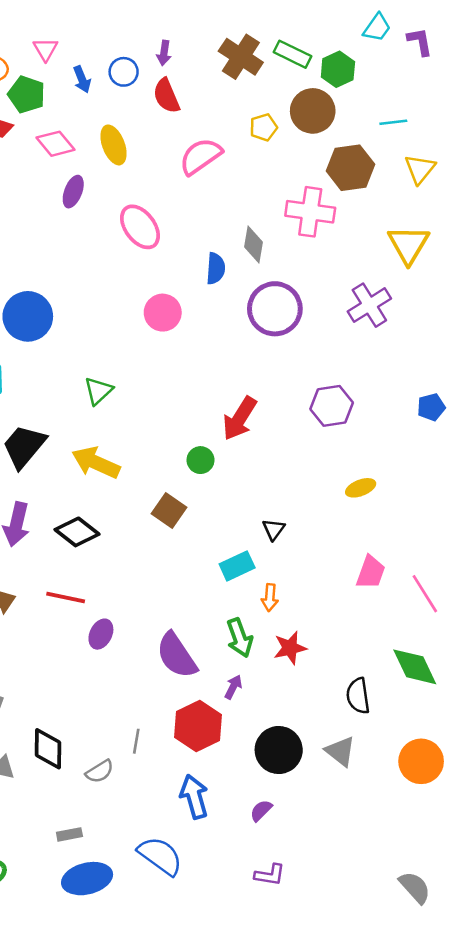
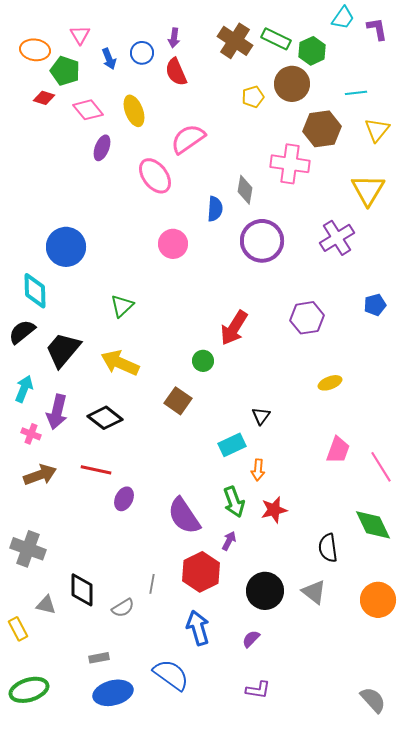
pink semicircle: (201, 156) -> (188, 139), moved
blue pentagon: (431, 407) -> (375, 305), moved

